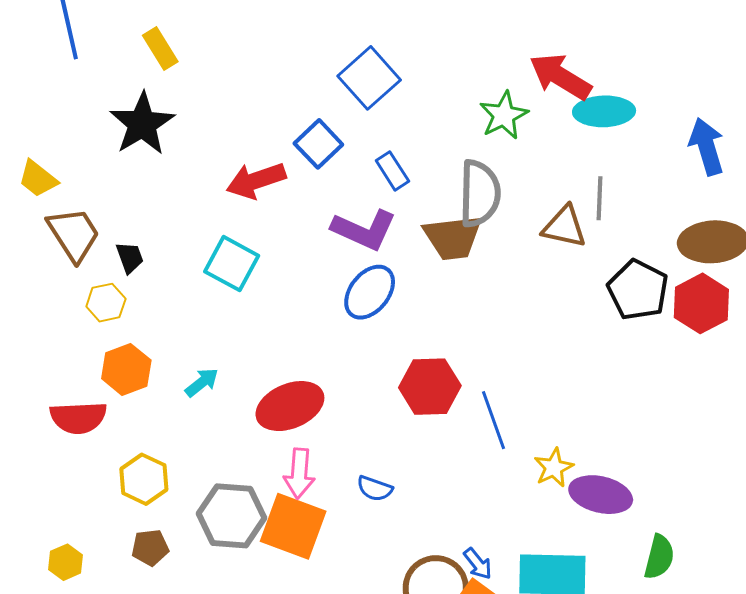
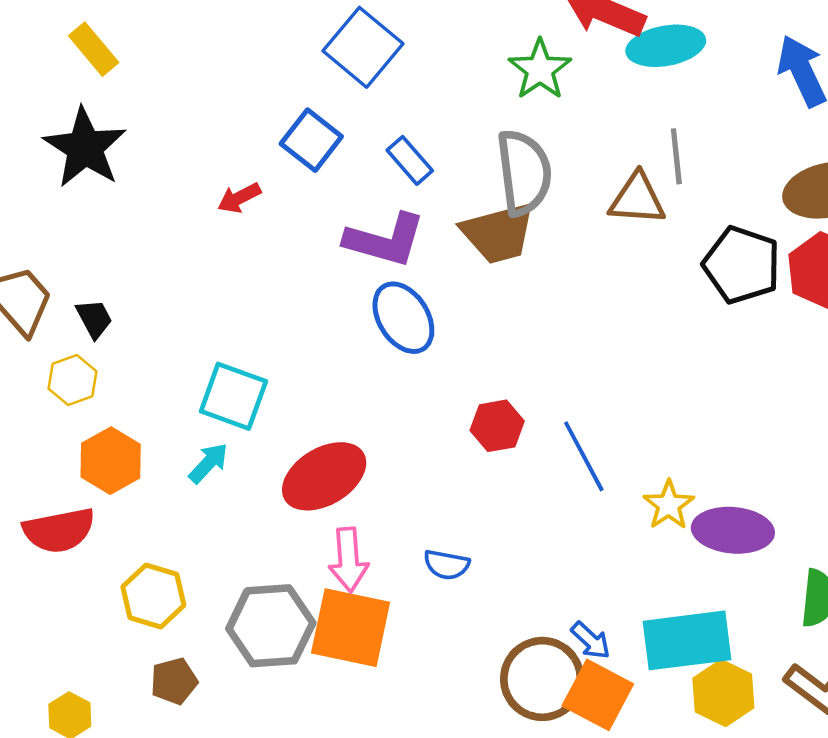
red arrow: (256, 180) -> (239, 198), size x0.6
cyan square: (232, 264) -> (233, 396), moved
blue ellipse: (370, 292) -> (403, 318), turned -62
red hexagon: (430, 387) -> (497, 426), size x0.7

